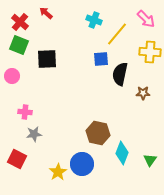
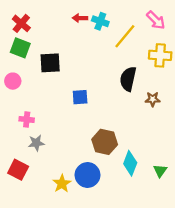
red arrow: (46, 13) -> (80, 18), moved, turned -40
blue square: (101, 59) -> (80, 97), moved

